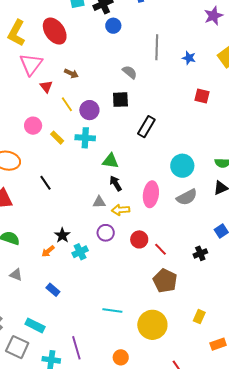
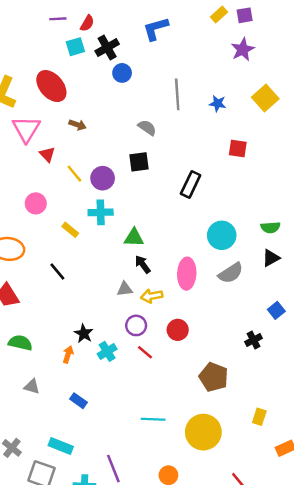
brown arrow: (71, 74) -> (78, 125), moved
black rectangle: (146, 127) -> (191, 184), moved
yellow rectangle: (57, 138) -> (70, 230), moved
red line: (161, 249) -> (145, 352), moved
orange arrow: (48, 251) -> (68, 354), turned 152

